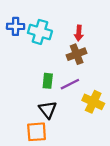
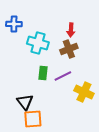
cyan cross: (40, 32) -> (38, 43), moved
black triangle: (48, 110) -> (25, 102), moved

